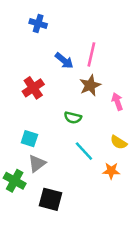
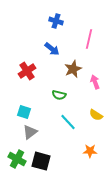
blue cross: (38, 24) -> (56, 21), moved
pink line: (91, 54) -> (89, 39), moved
orange star: (111, 171) -> (90, 151), moved
green cross: (15, 181) -> (17, 159), moved

